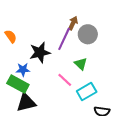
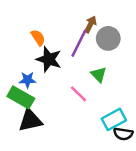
orange semicircle: (11, 36) -> (38, 38), moved
black star: (40, 52) -> (49, 59), turned 30
cyan rectangle: (87, 91) -> (114, 119), moved

